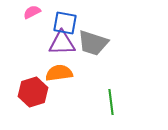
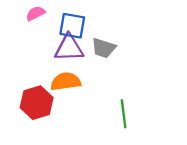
gray trapezoid: (93, 43) -> (104, 48), size x0.7

